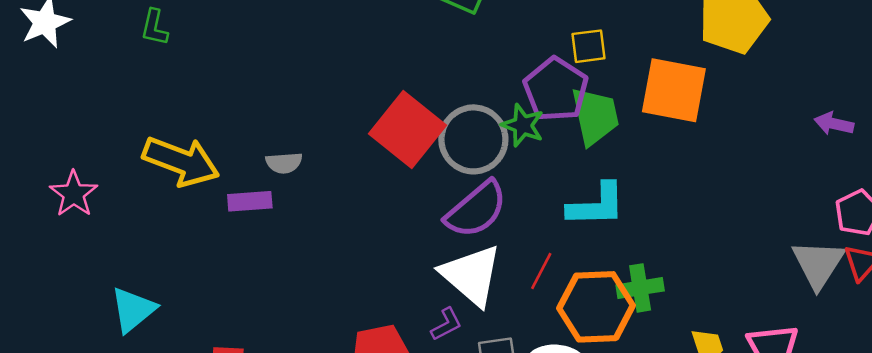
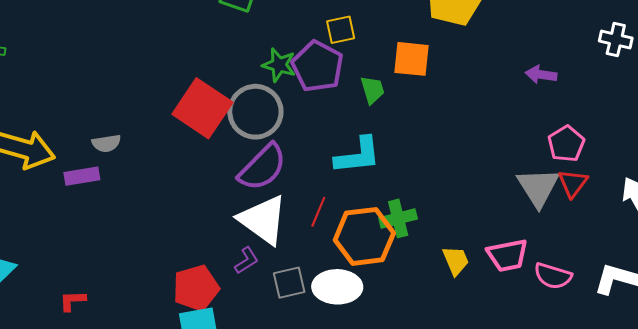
orange square: (674, 90) -> (411, 59), size x0.7
green trapezoid: (595, 116) -> (373, 90), moved, size x0.6
green star: (523, 125) -> (279, 65), moved

